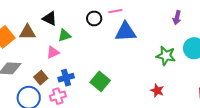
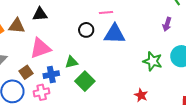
black triangle: (50, 18) -> (40, 14), turned -35
black circle: (94, 18) -> (86, 30), moved
green triangle: (64, 35) -> (71, 62), moved
pink triangle: (53, 52) -> (40, 48), size x1.6

